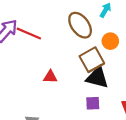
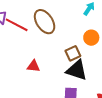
brown ellipse: (80, 25) -> (45, 22), moved
brown square: (92, 60) -> (73, 53), size x0.7

